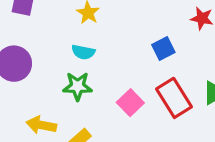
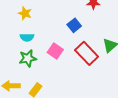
pink square: (130, 103) -> (55, 51), moved

